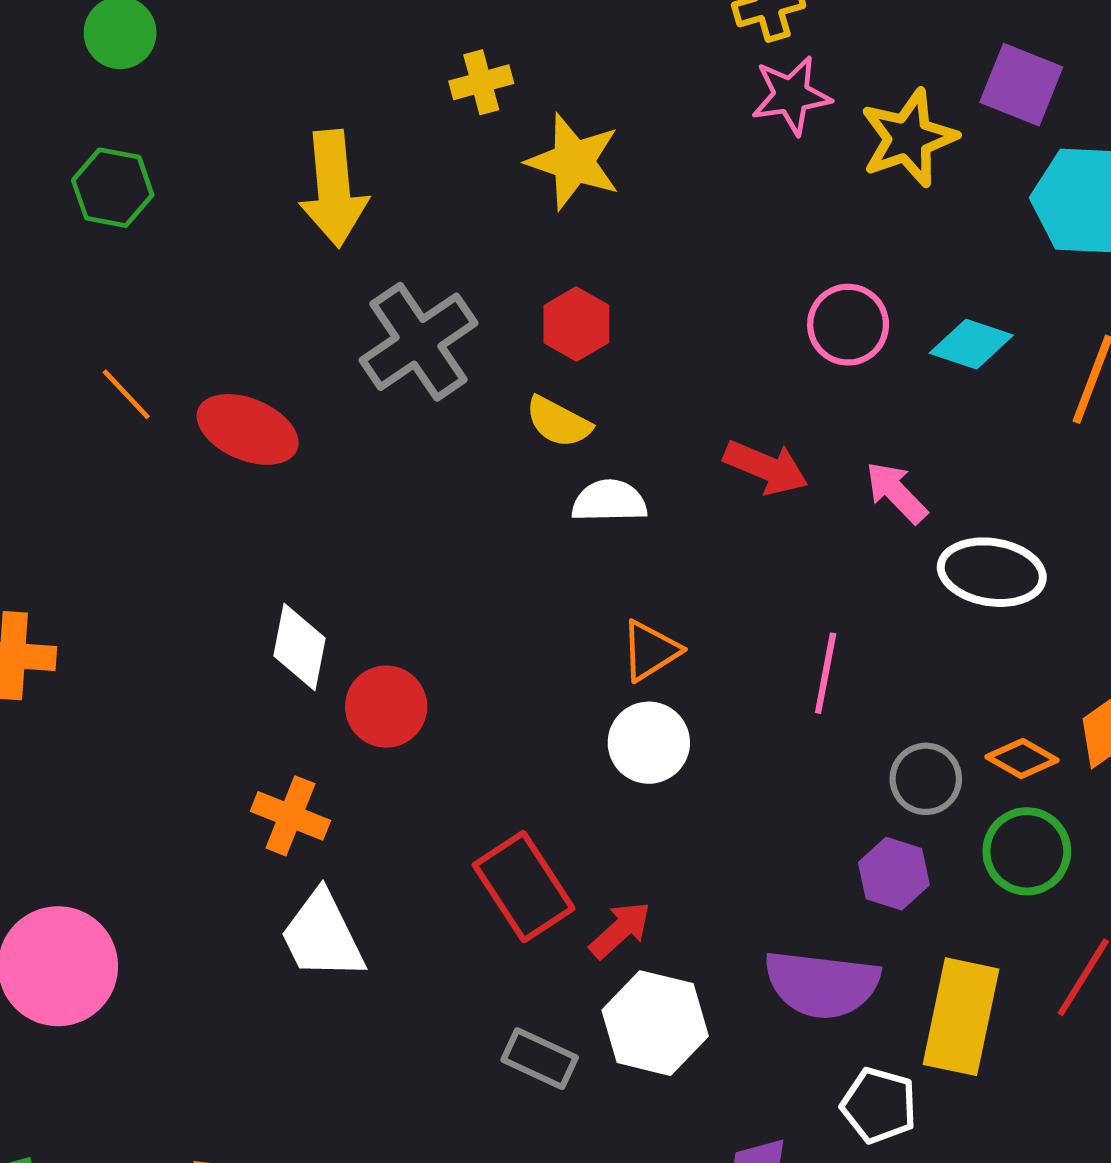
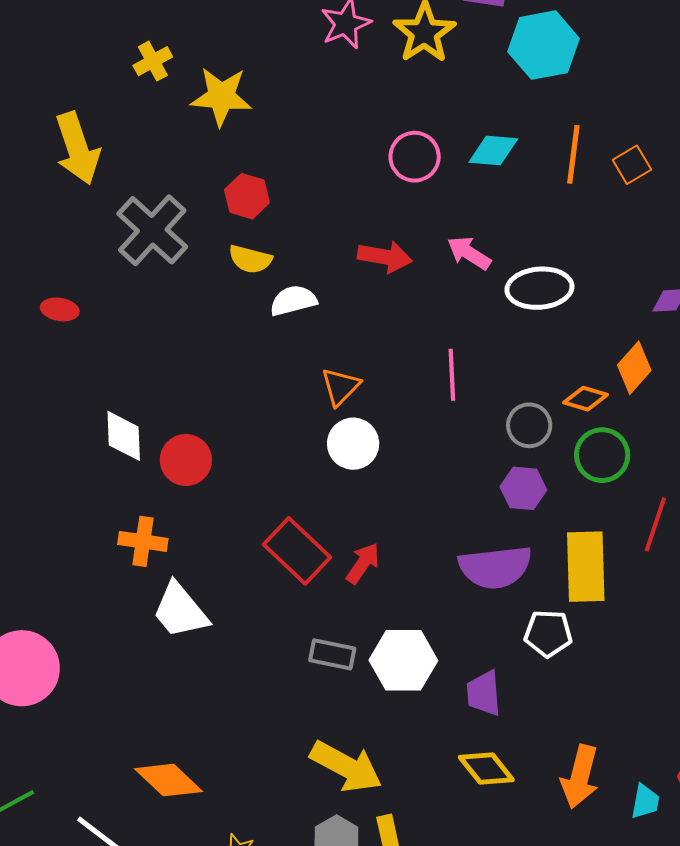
red ellipse: (248, 429) -> (60, 309), size x0.6
white hexagon: (655, 1023) -> (403, 660), moved

